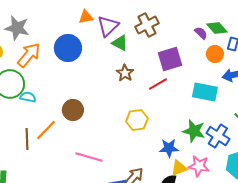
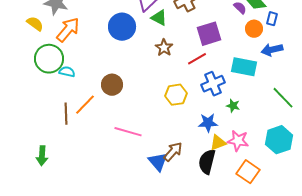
blue circle: (68, 48) -> (122, 27), moved
green star: (194, 131) -> (233, 106), size x0.6
blue cross: (218, 136) -> (213, 84), moved, turned 35

